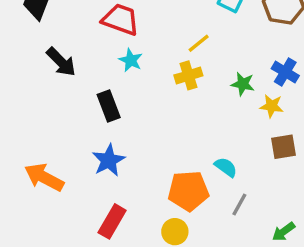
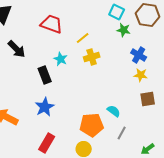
yellow line: (199, 43) -> (83, 38), moved
cyan star: (131, 60) -> (61, 59), moved
blue cross: (285, 72) -> (139, 55), moved
green star: (243, 84) -> (124, 30), moved

